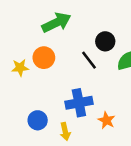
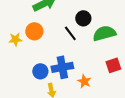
blue circle: (38, 120) -> (40, 71), moved

